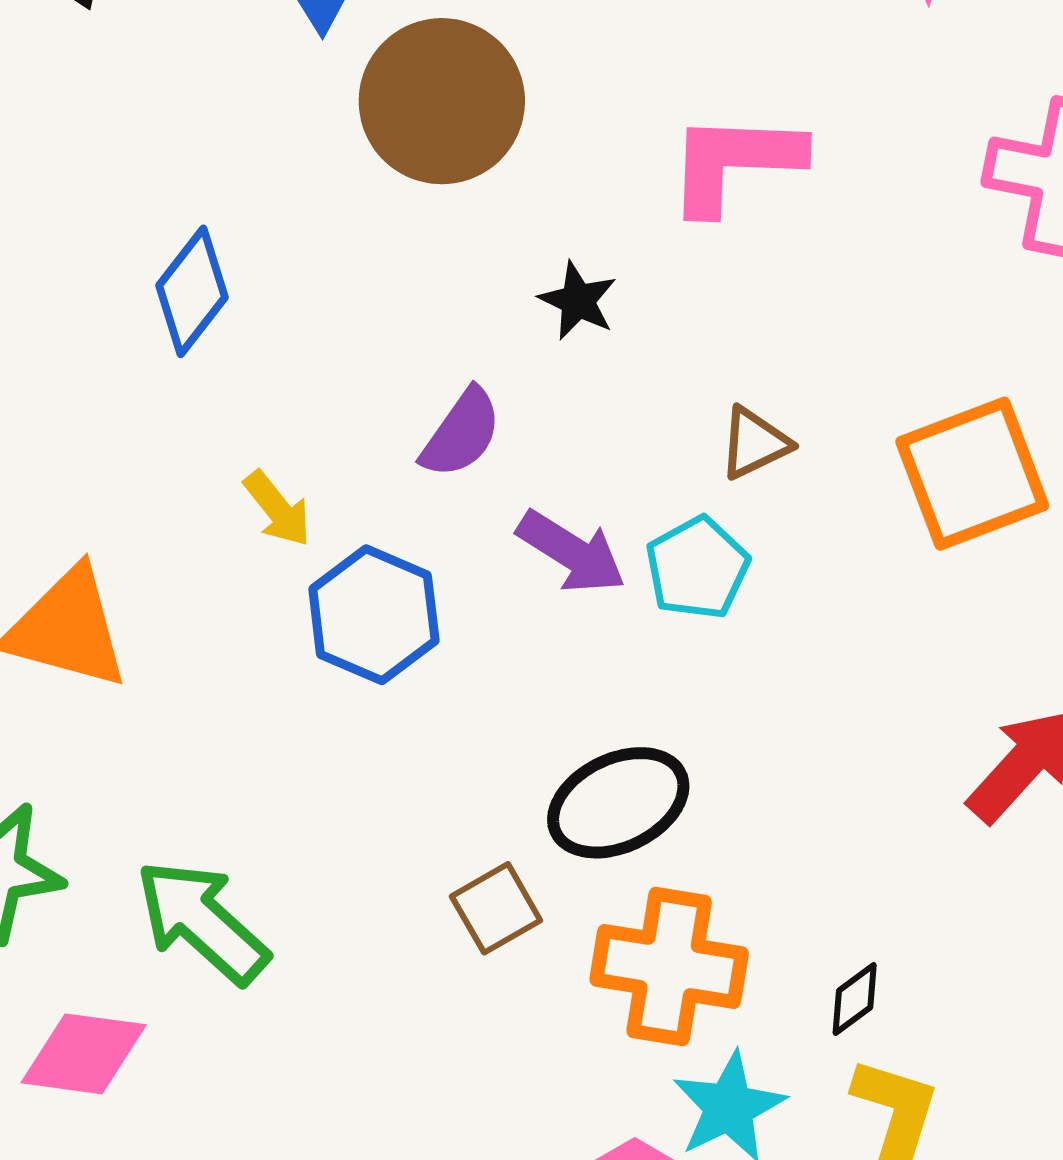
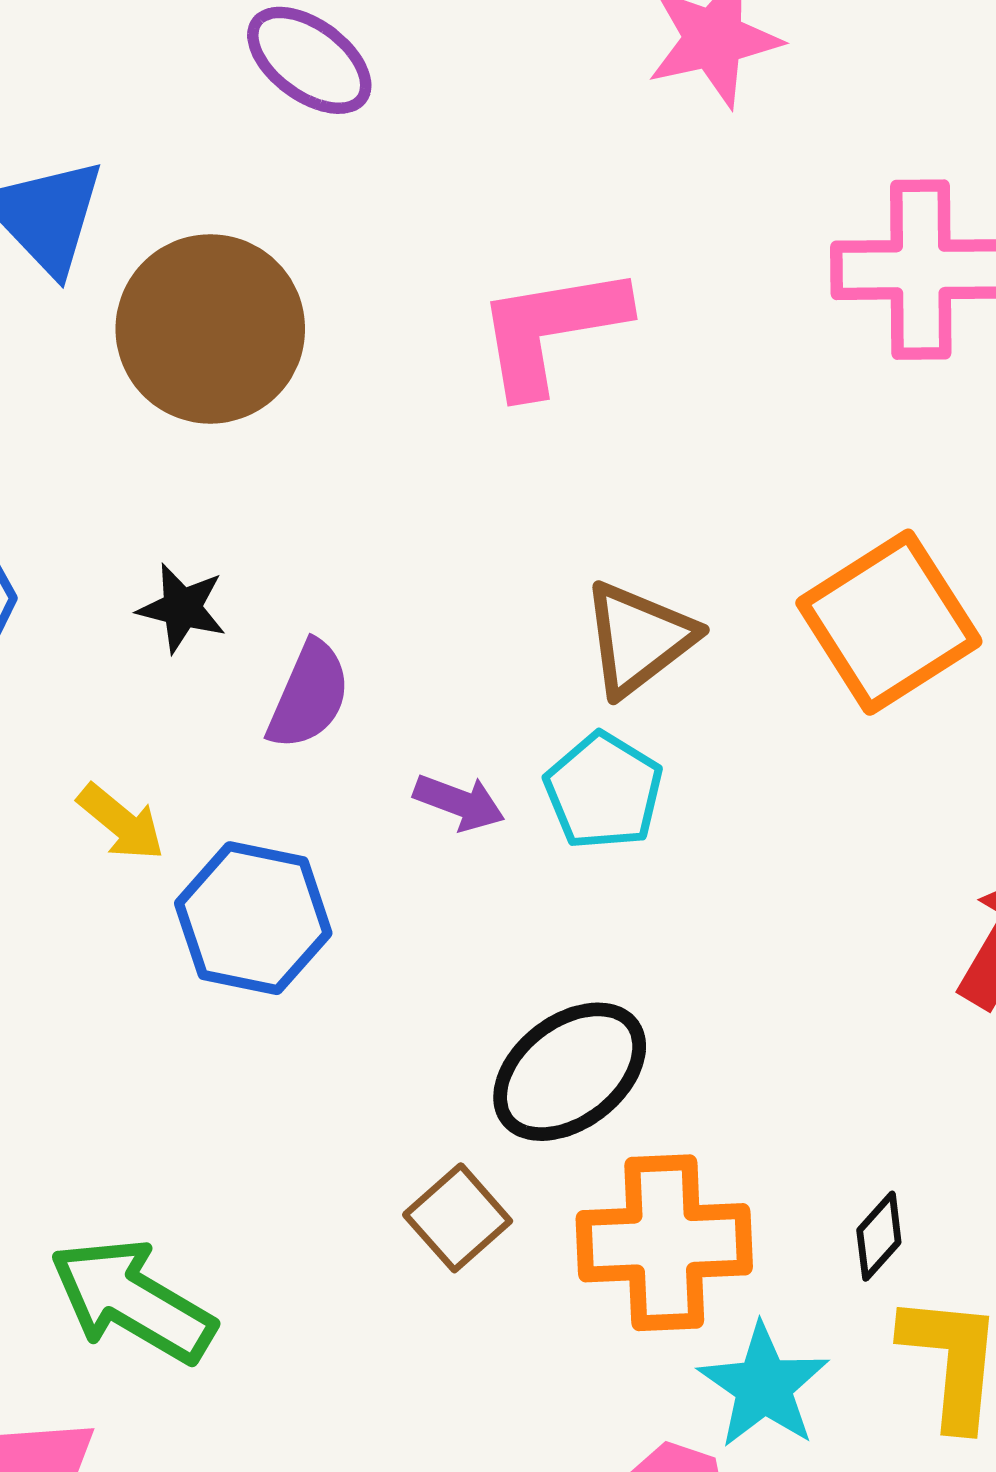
black star: (578, 301) -> (182, 608), moved
brown triangle: (754, 443) -> (639, 638), size x1.4
purple arrow: (571, 552) -> (459, 802), size x0.7

